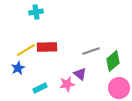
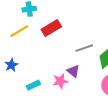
red rectangle: (47, 47) -> (51, 28), moved, turned -30
yellow line: (26, 50) -> (19, 31), moved

